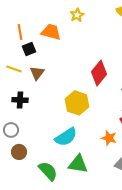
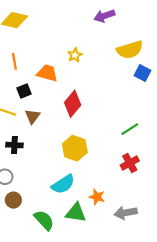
orange line: (20, 32) -> (14, 61), moved
red diamond: (99, 73) -> (73, 104), moved
orange star: (109, 138) -> (97, 197), moved

